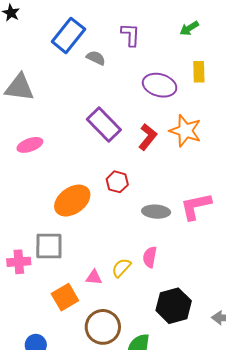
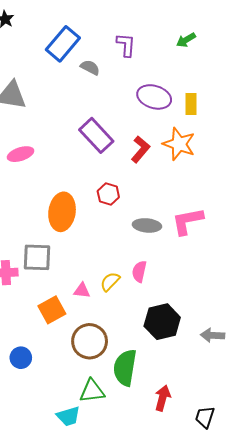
yellow rectangle: (199, 72) -> (191, 104), moved
orange ellipse: (72, 201) -> (62, 212), turned -48

